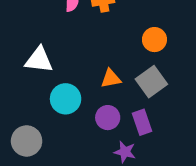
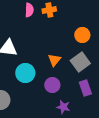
orange triangle: (111, 79) -> (54, 60), turned -40
purple rectangle: (142, 122) -> (85, 88), moved

